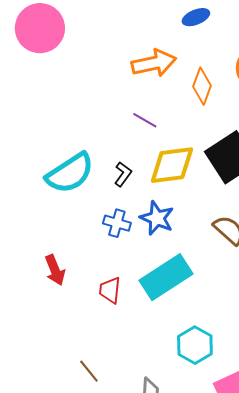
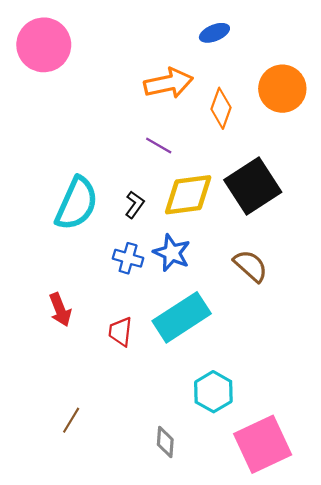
cyan semicircle: (70, 173) -> (77, 204), turned -33
brown line: (89, 371) -> (71, 420), moved, turned 70

